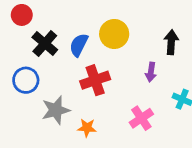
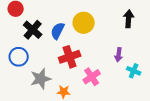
black arrow: (171, 42) -> (129, 19), moved
purple arrow: (151, 72) -> (119, 55), moved
pink cross: (141, 118) -> (92, 77), moved

